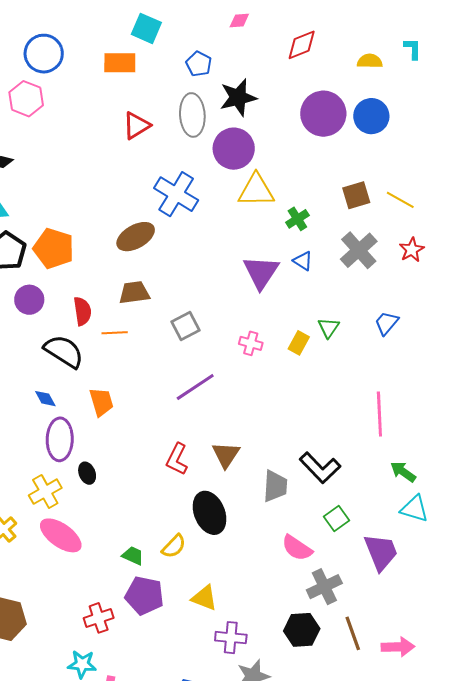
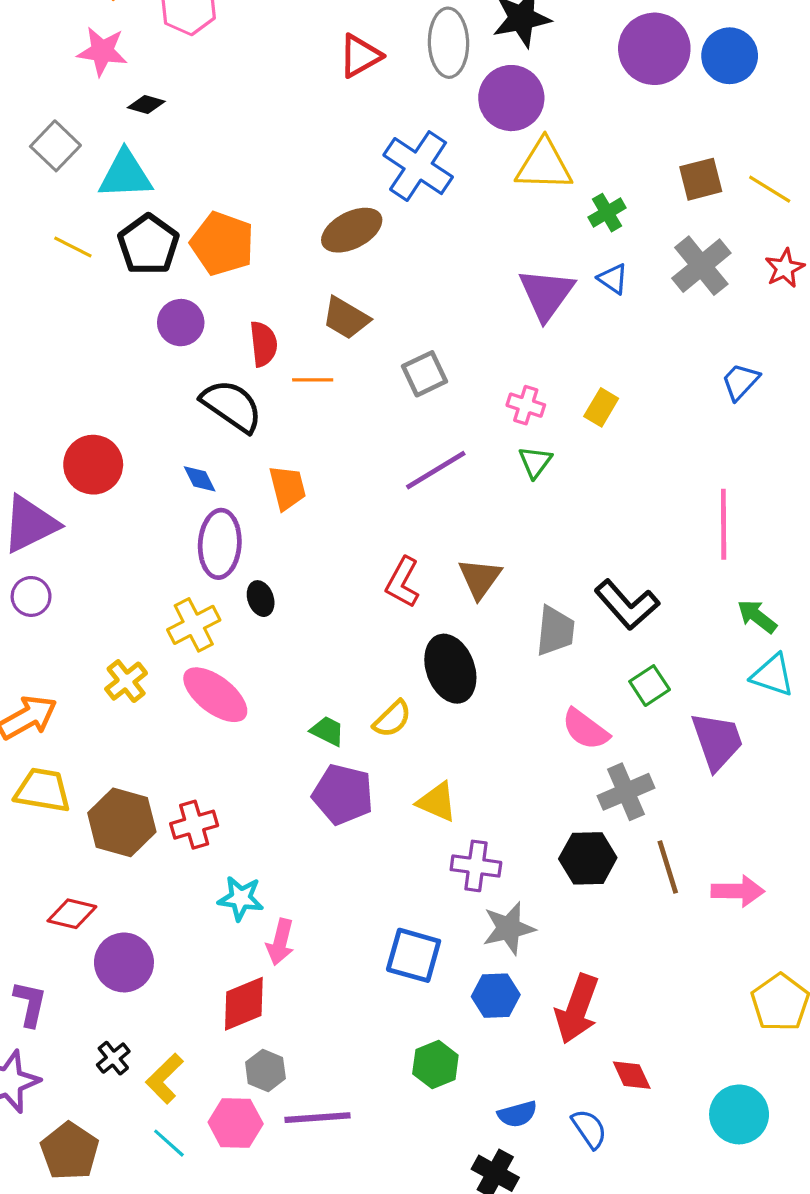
brown trapezoid: (134, 293) -> (346, 318), turned -144
green triangle: (329, 328) -> (535, 462), moved
red cross: (99, 618) -> (194, 825), moved

